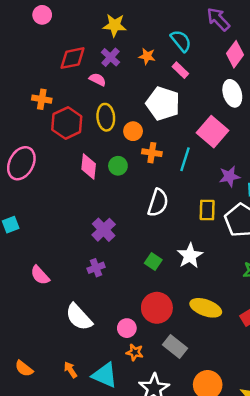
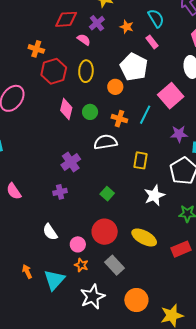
orange circle: (133, 131) -> (115, 87), moved
orange cross: (152, 153) -> (119, 119), moved
white semicircle: (158, 203) -> (105, 142), moved, turned -125
yellow rectangle: (207, 210) -> (140, 160), moved
white star: (190, 256) -> (154, 195), moved
white semicircle: (79, 317) -> (50, 232), moved, size x0.7
cyan triangle: (105, 375) -> (54, 280), turned 40

